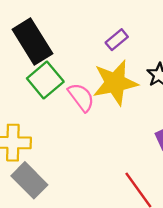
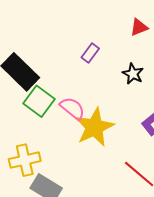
yellow star: (115, 83) -> (95, 127), moved

